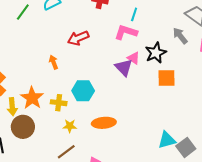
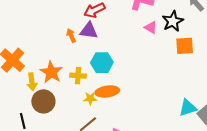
purple triangle: (124, 67) -> (89, 31), moved, turned -36
orange ellipse: (104, 123) -> (107, 91), moved

